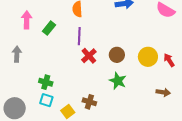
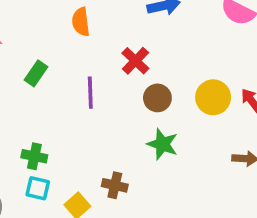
green rectangle: (49, 28) -> (36, 73), moved
purple line: (79, 36) -> (90, 93), moved
red cross: (89, 56) -> (135, 61), moved

